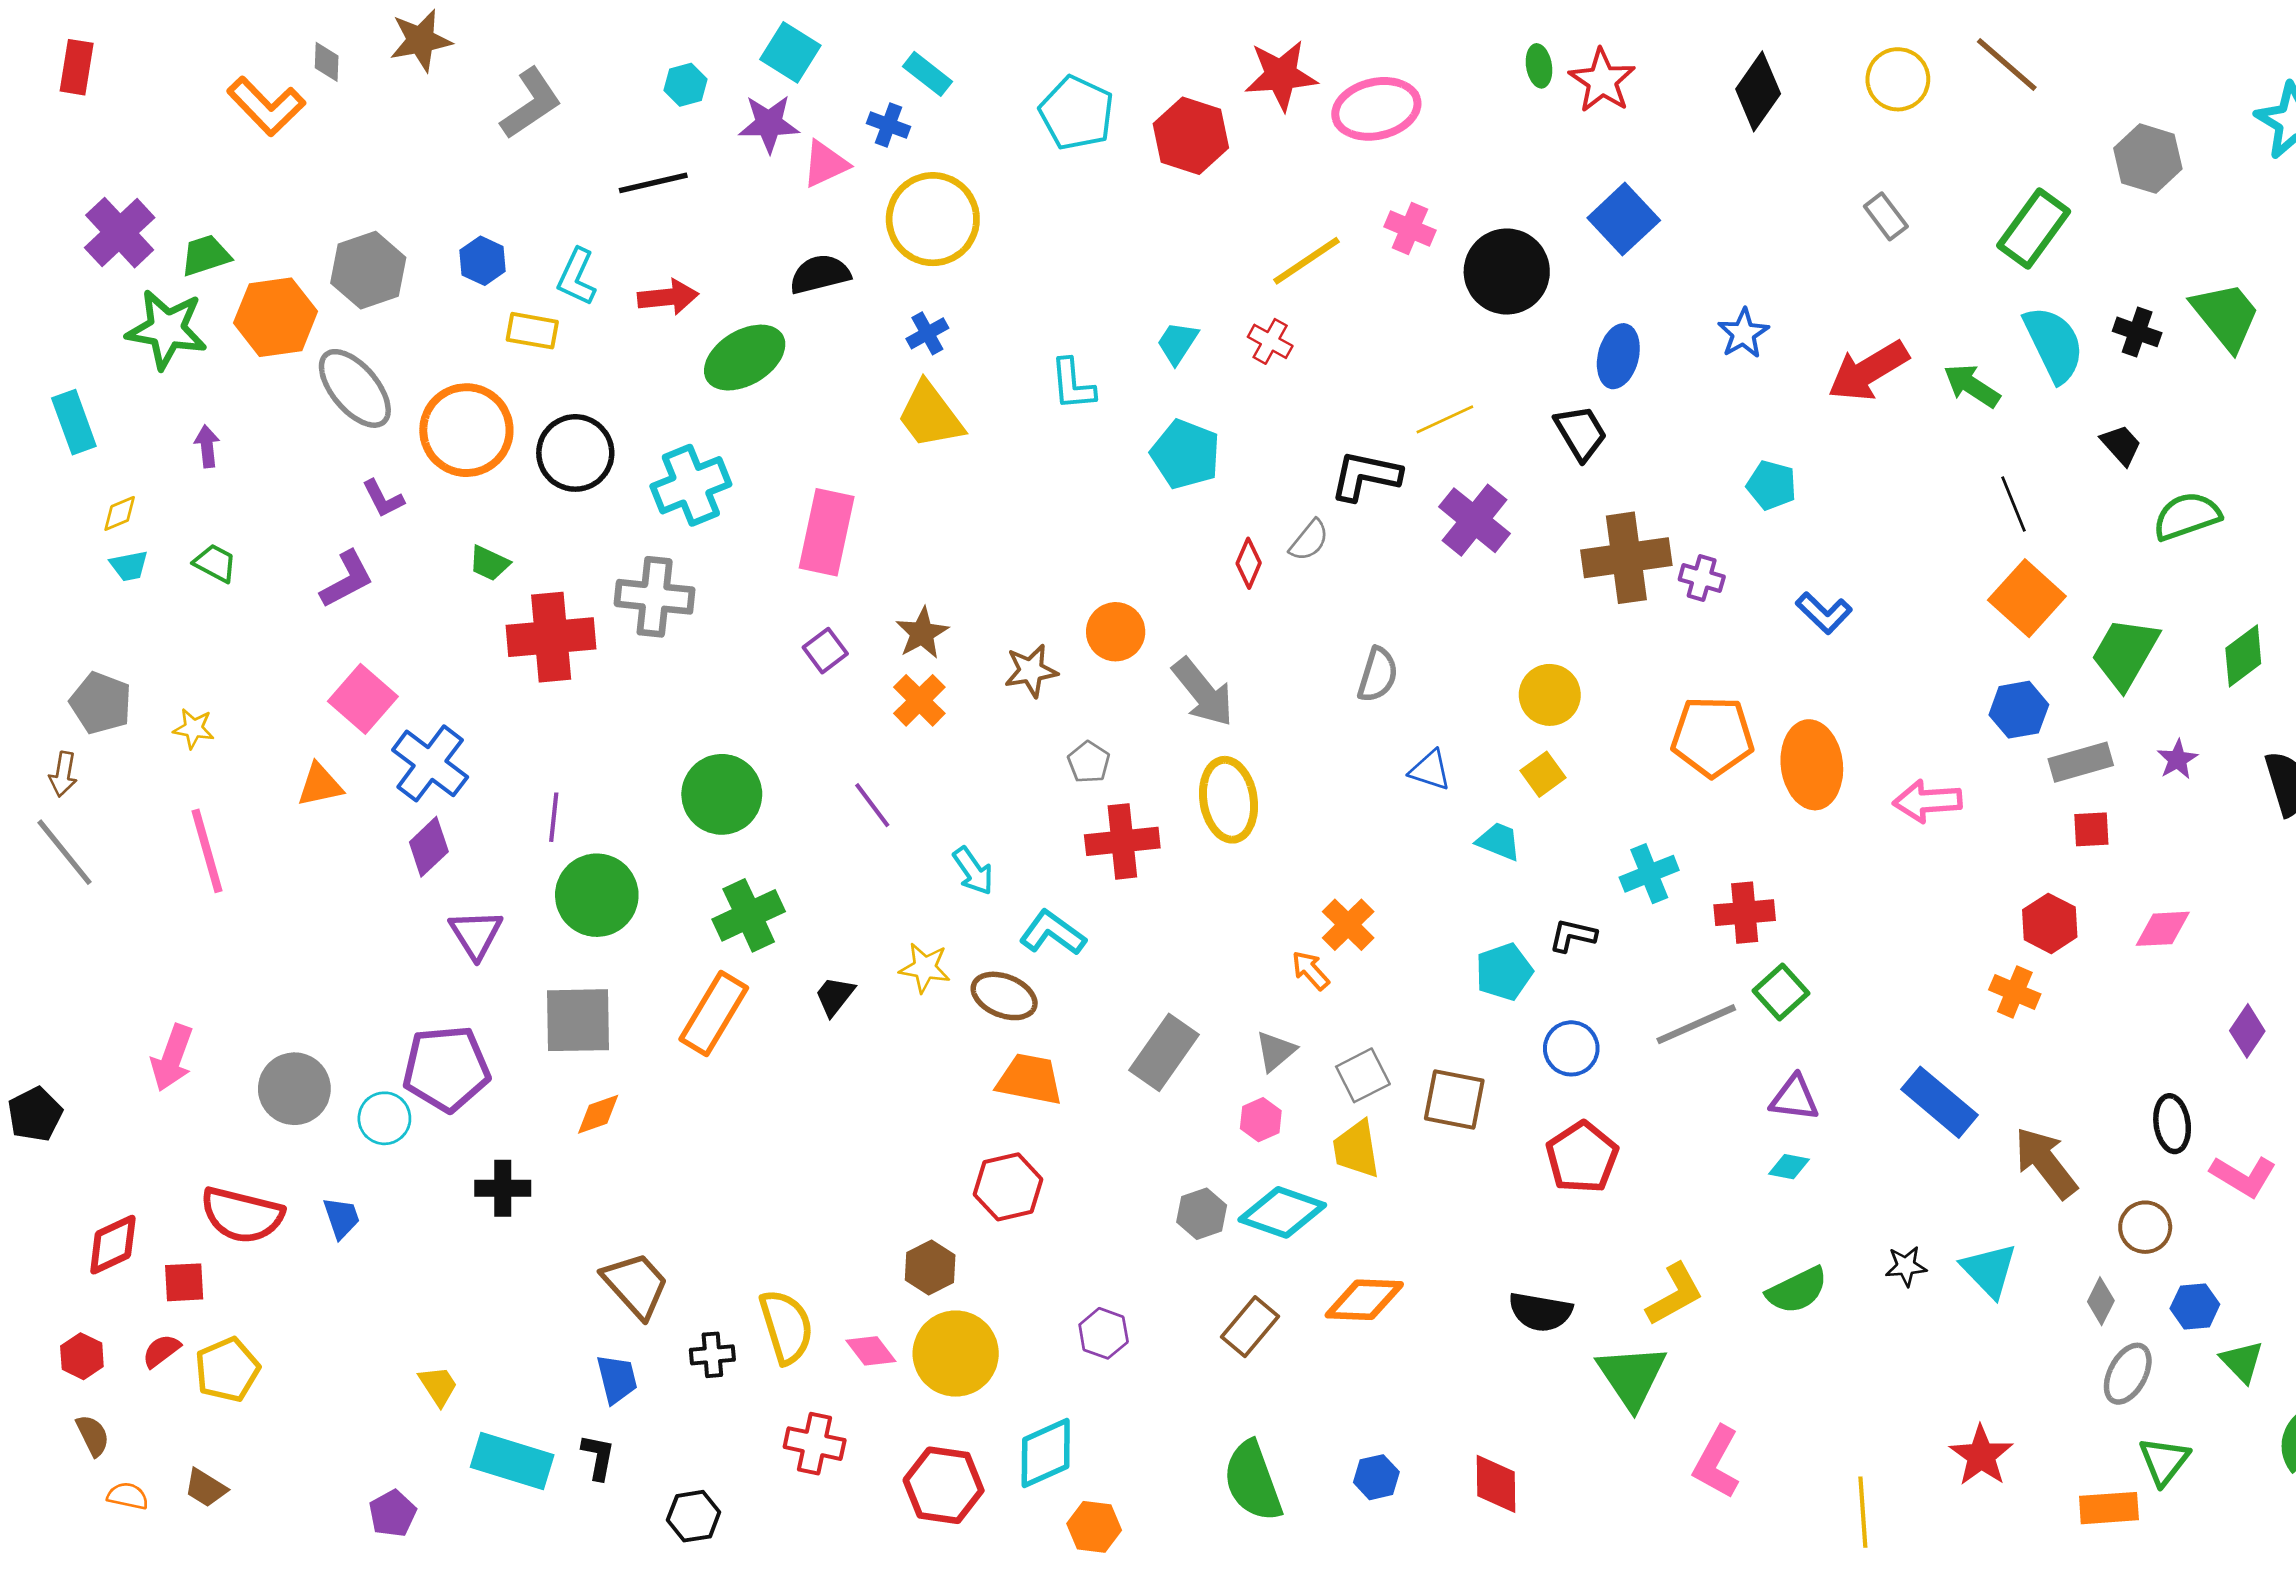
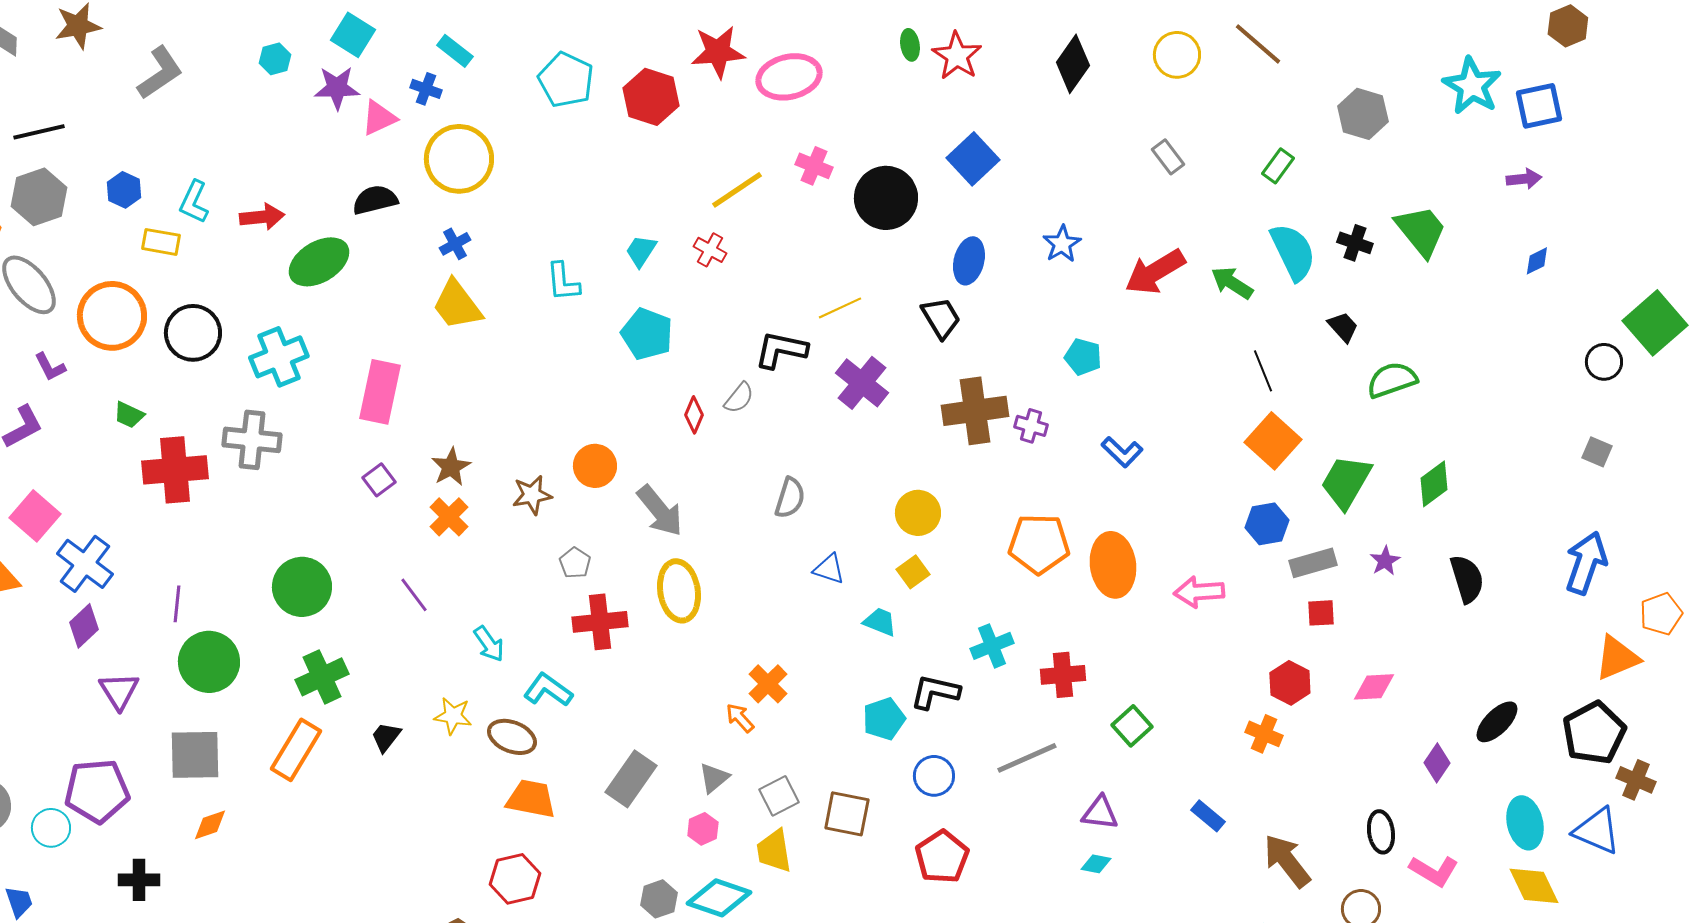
black line: (653, 183) -> (39, 132), moved
green rectangle: (2034, 228) -> (1278, 166), size x0.6
black L-shape: (1573, 935) -> (935, 692), size x1.4
green square: (1781, 992) -> (1132, 726), moved
blue rectangle: (1940, 1102) -> (1208, 816), size x0.6

